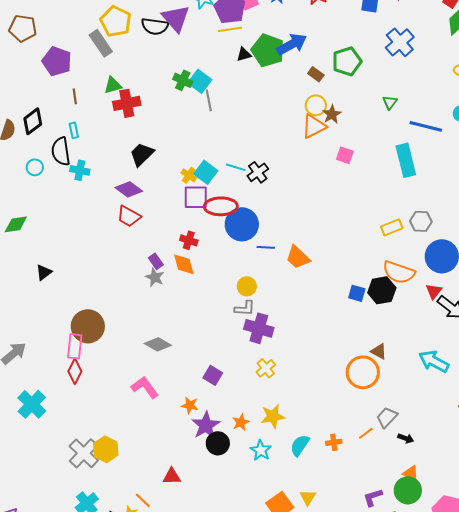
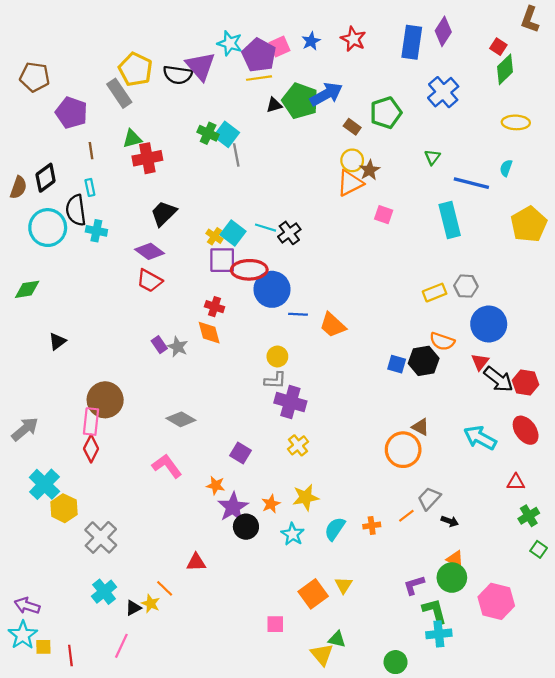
cyan circle: (35, 167) -> (48, 228), size x2.0
purple rectangle: (156, 261) -> (159, 345), moved
orange semicircle: (399, 272) -> (442, 341), size x0.7
yellow hexagon: (106, 449) -> (64, 508), moved

